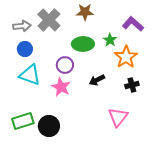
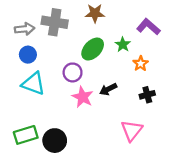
gray cross: (49, 20) -> (55, 22), turned -35
green ellipse: (83, 44) -> (93, 49), turned -45
orange star: (126, 57) -> (141, 64), size x0.6
pink star: (61, 87) -> (83, 97), moved

